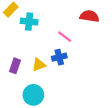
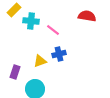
pink line: (65, 37) -> (53, 30), moved
purple rectangle: (15, 66) -> (15, 72), moved

